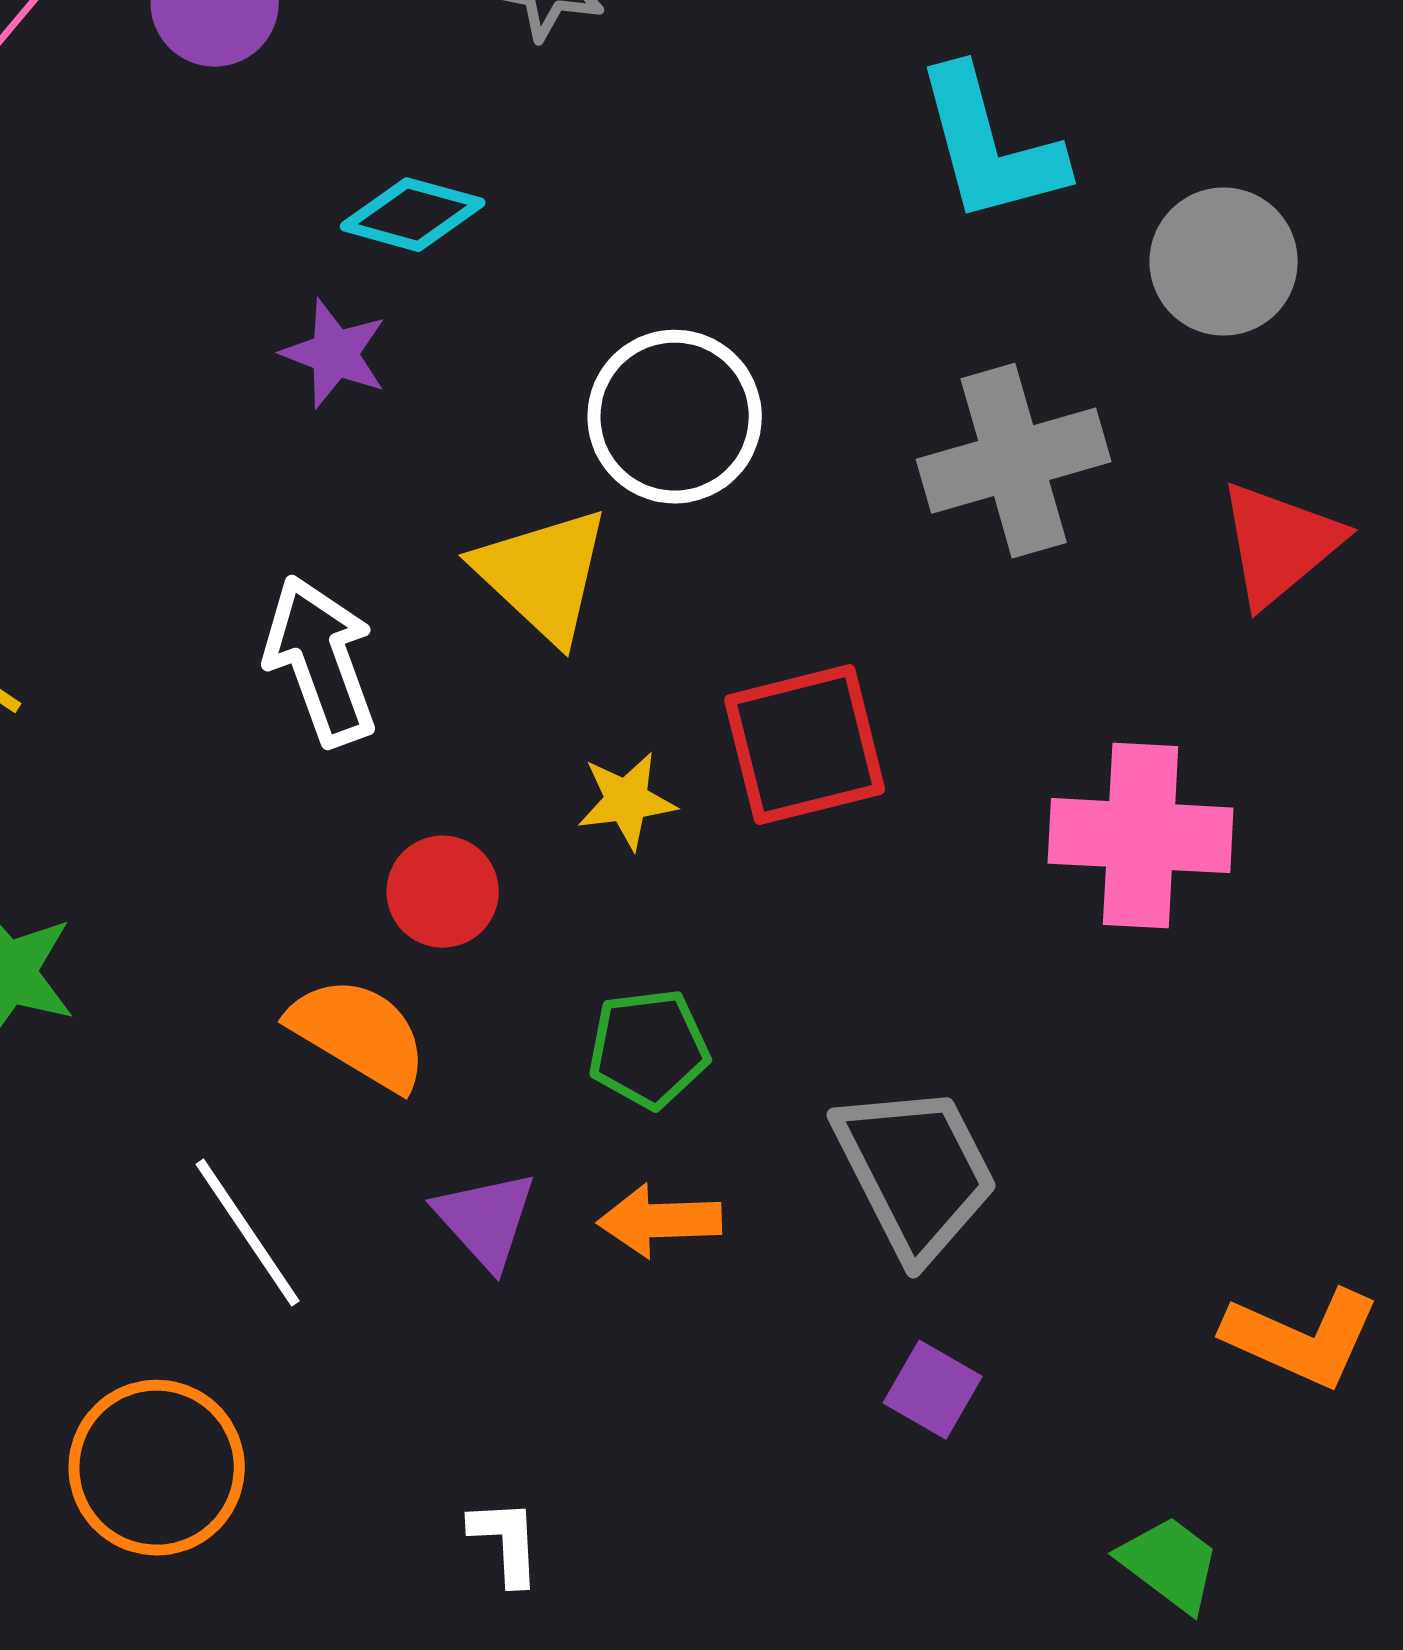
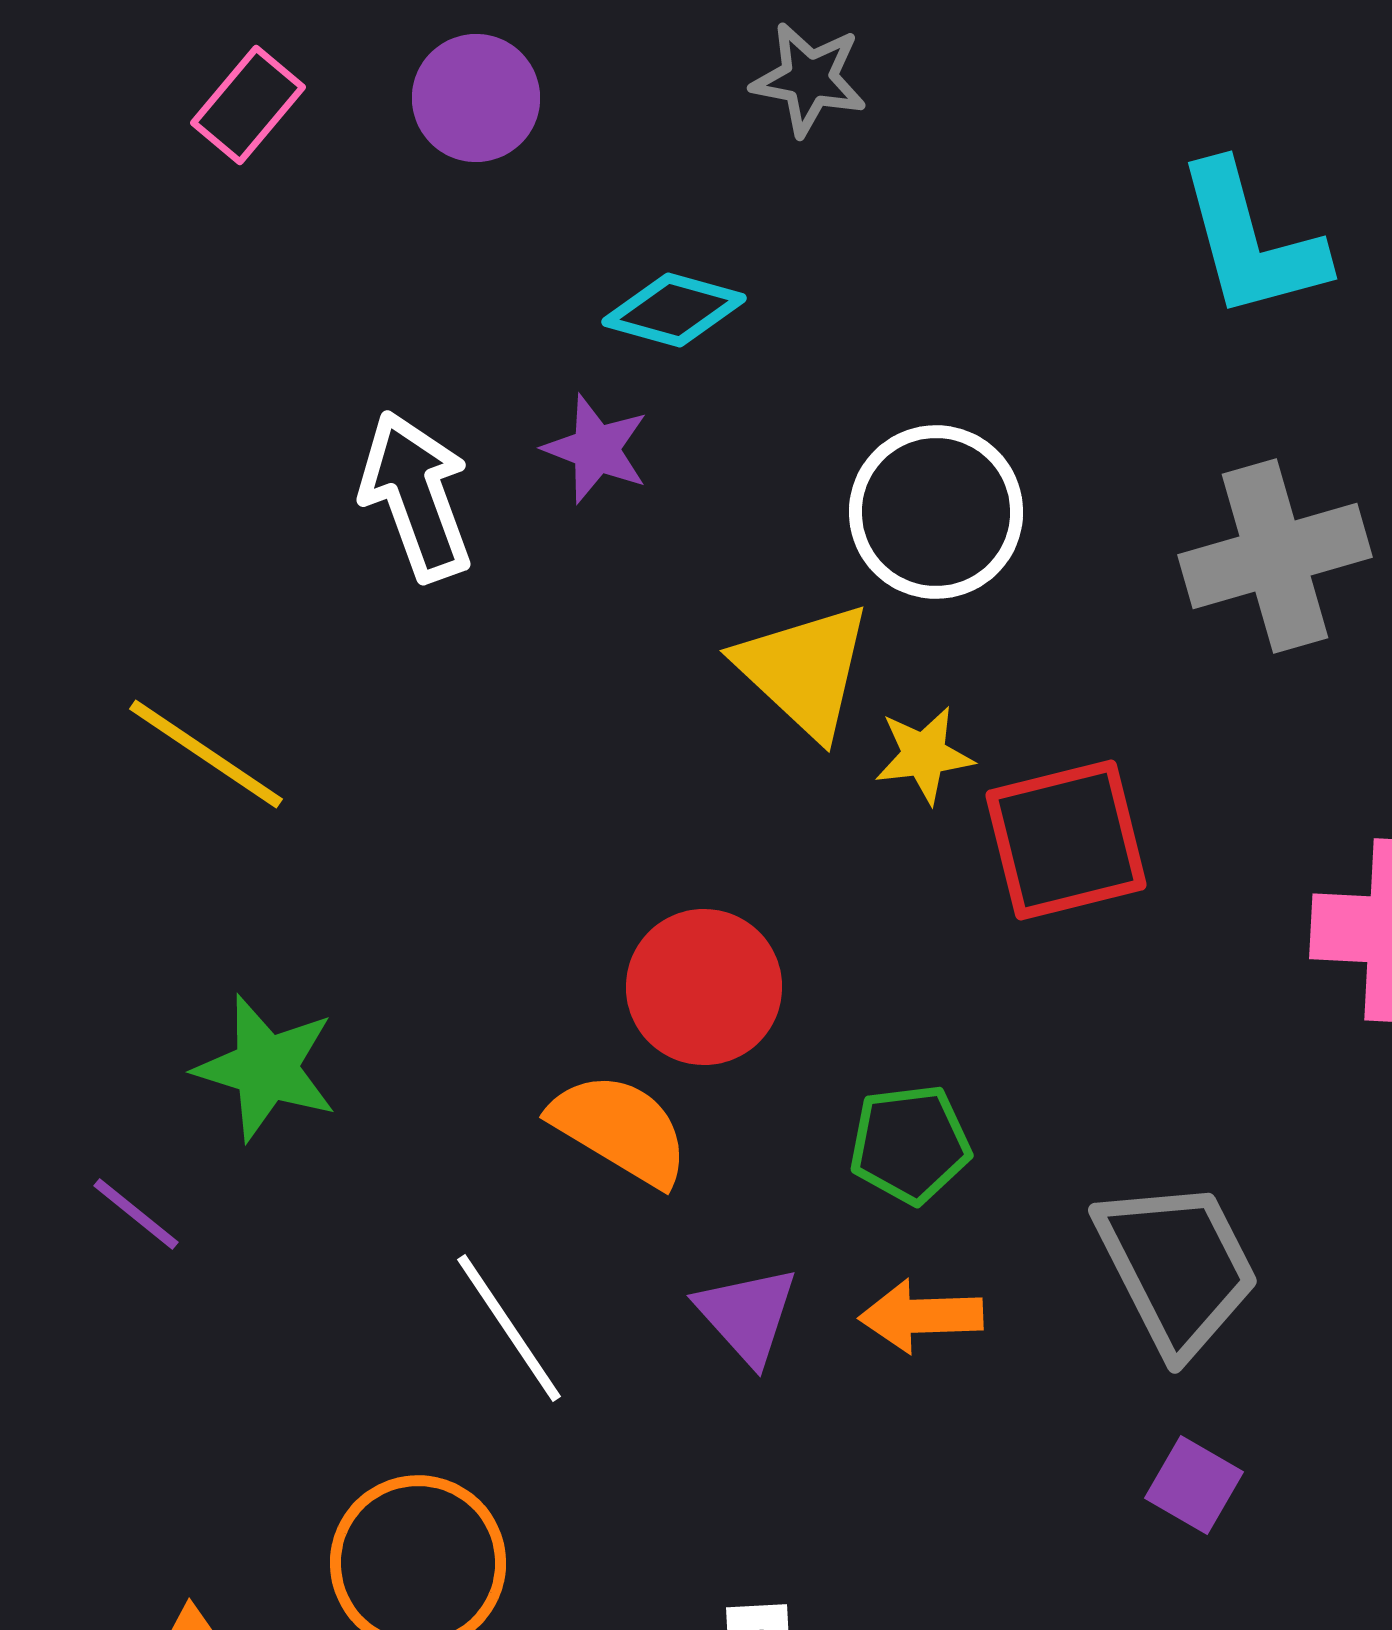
white arrow: (321, 661) -> (416, 496), moved
yellow star: (627, 801) -> (924, 755), moved
red circle: (443, 892) -> (704, 987), size x1.4

